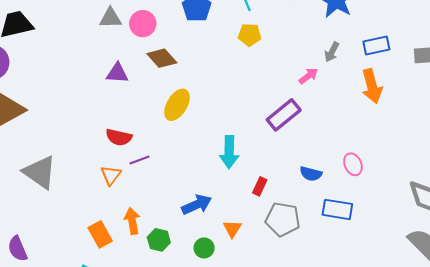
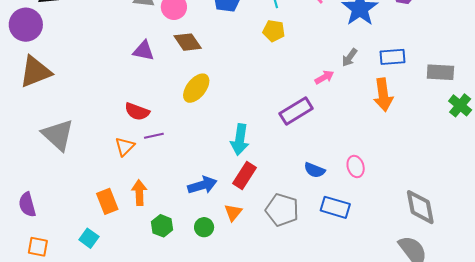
red rectangle: (260, 186) -> (244, 176), moved, size x1.5
green hexagon: (159, 240) -> (162, 226), moved

